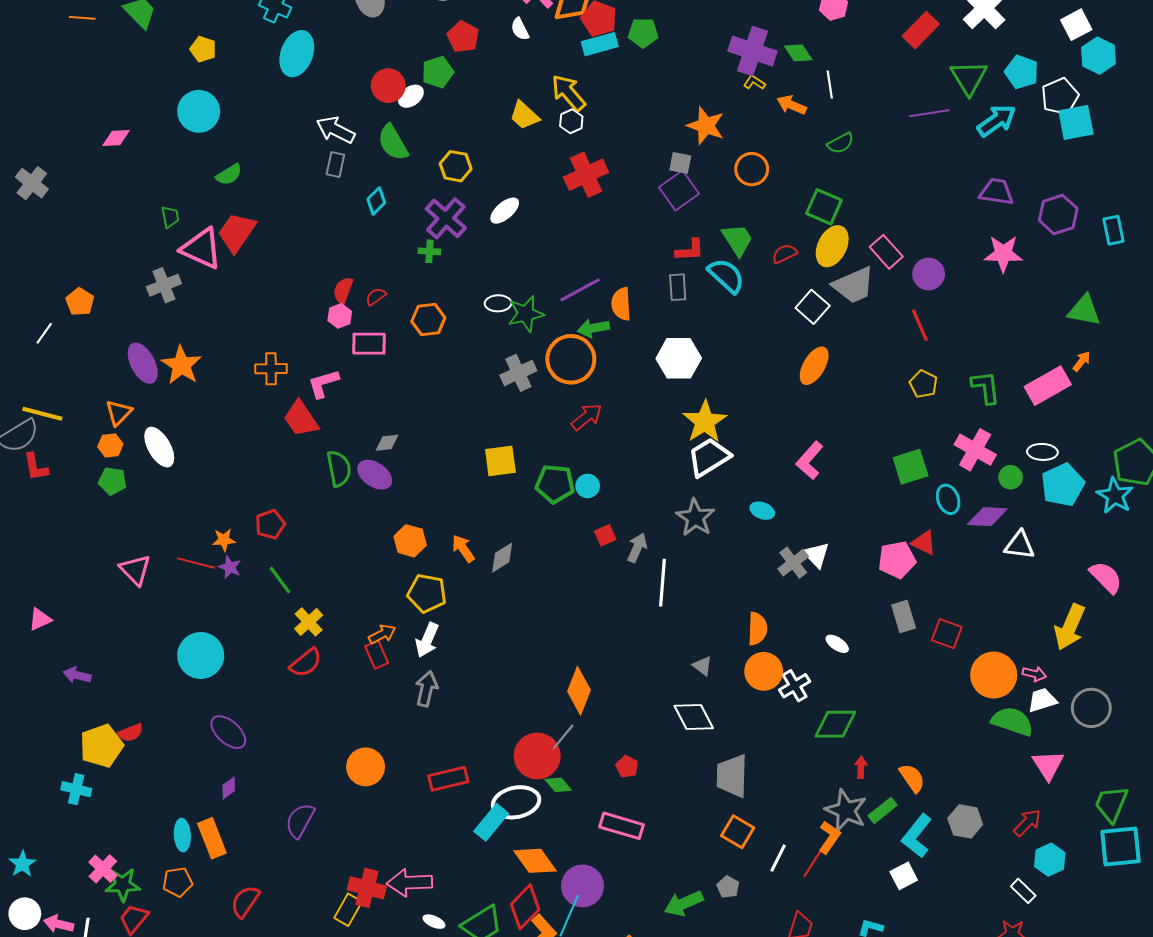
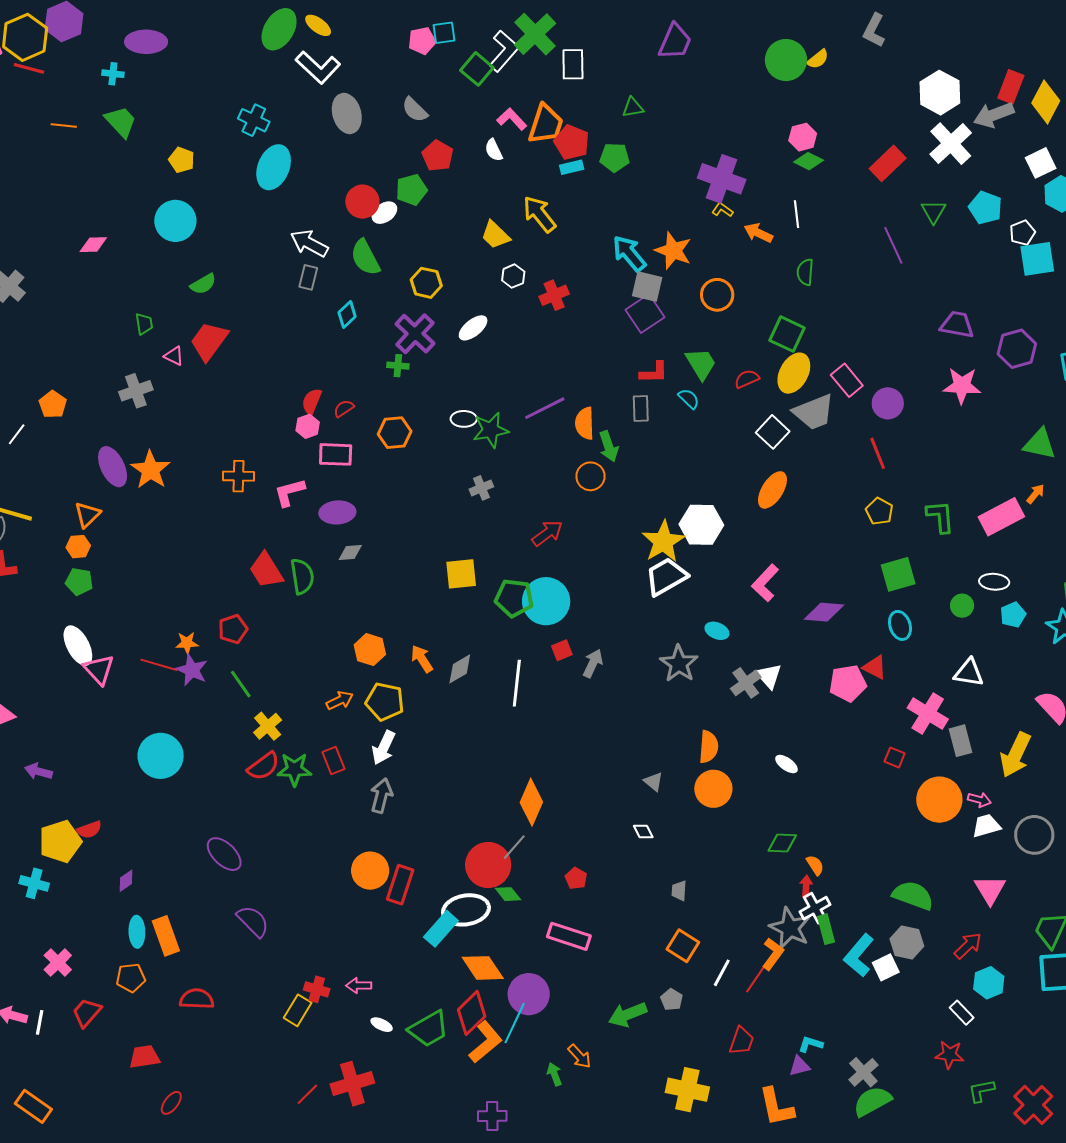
cyan rectangle: (600, 44) -> (572, 167), size x0.7
green diamond: (798, 53) -> (809, 161), moved, turned -32
green triangle: (969, 78) -> (933, 212), size x0.7
white pentagon: (1060, 96) -> (1022, 233), size x0.7
purple line: (929, 113) -> (893, 245), turned 72
white hexagon: (571, 121) -> (513, 276), moved
cyan arrow: (997, 121) -> (629, 253), moved, turned -96
green semicircle: (840, 143) -> (805, 272), turned 120
gray square: (680, 163) -> (647, 287), size x1.4
red cross: (586, 175) -> (554, 295), size x0.7
pink triangle: (202, 249) -> (174, 356), size x0.5
cyan semicircle: (726, 276) -> (689, 399), size x0.6
green arrow: (593, 328) -> (609, 446), moved, turned -100
white hexagon: (679, 358) -> (701, 525), moved
orange circle: (571, 359) -> (591, 476), moved, size x0.6
gray cross: (518, 373) -> (481, 488), size x0.7
red trapezoid: (301, 419) -> (266, 570), moved
white ellipse: (159, 447) -> (78, 646), moved
pink cross: (975, 450) -> (928, 714), moved
green square: (911, 467) -> (898, 574), moved
purple ellipse: (375, 475) -> (337, 512), moved, turned -40
cyan pentagon: (1063, 485) -> (1013, 615), size x0.6
cyan circle: (588, 486) -> (546, 601), size x2.0
purple diamond: (987, 517) -> (824, 612), moved
gray star: (695, 518) -> (679, 664), moved
purple star: (230, 567) -> (192, 670), size x1.4
white line: (663, 583) -> (517, 683), moved
gray rectangle: (904, 617) -> (961, 741), moved
orange arrow: (382, 634) -> (340, 700), moved
red square: (947, 634) -> (895, 757), size x0.7
white cross: (795, 686) -> (815, 908), moved
white diamond: (694, 717) -> (643, 832), size x0.5
green semicircle: (1012, 721) -> (913, 895), moved
green diamond: (835, 724) -> (782, 843), size x0.7
purple ellipse: (228, 732) -> (224, 854), moved
orange circle: (366, 767) -> (370, 871), moved
gray trapezoid: (732, 776) -> (679, 891), size x0.5
orange semicircle: (912, 778) -> (815, 865), moved, size x0.7
red rectangle: (448, 779) -> (400, 885), turned -60
purple diamond: (229, 788) -> (126, 881), moved
green rectangle: (883, 810) -> (826, 929), turned -68
purple semicircle: (300, 821) -> (253, 921), turned 105
white square: (904, 876) -> (886, 967), moved
pink arrow: (409, 883) -> (359, 986), size x0.6
green star: (123, 885) -> (294, 769), moved
red cross: (367, 888) -> (317, 989), size x0.7
red semicircle: (245, 901) -> (197, 999), turned 56

